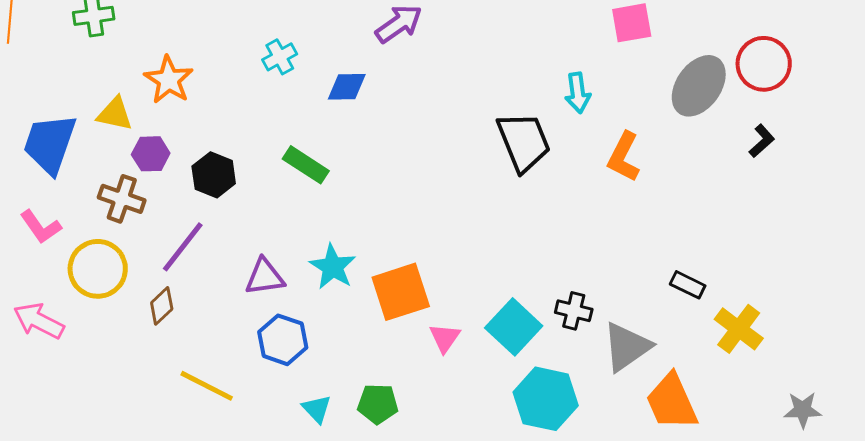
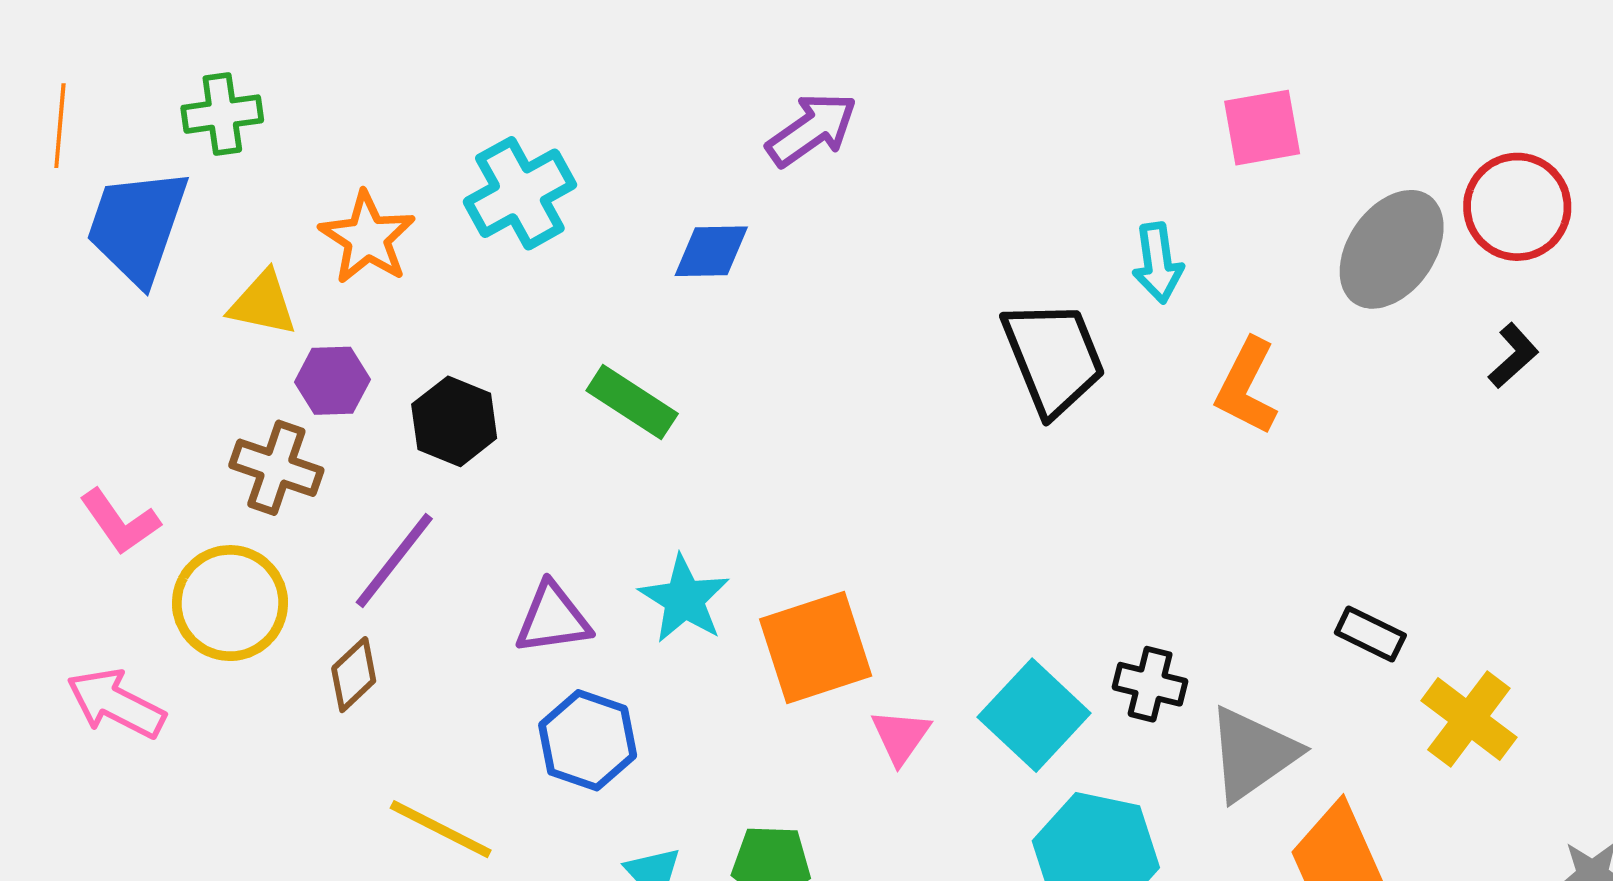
cyan cross: (280, 57) -> (520, 193), moved, size x1.6
blue trapezoid: (50, 144) -> (137, 226), moved

